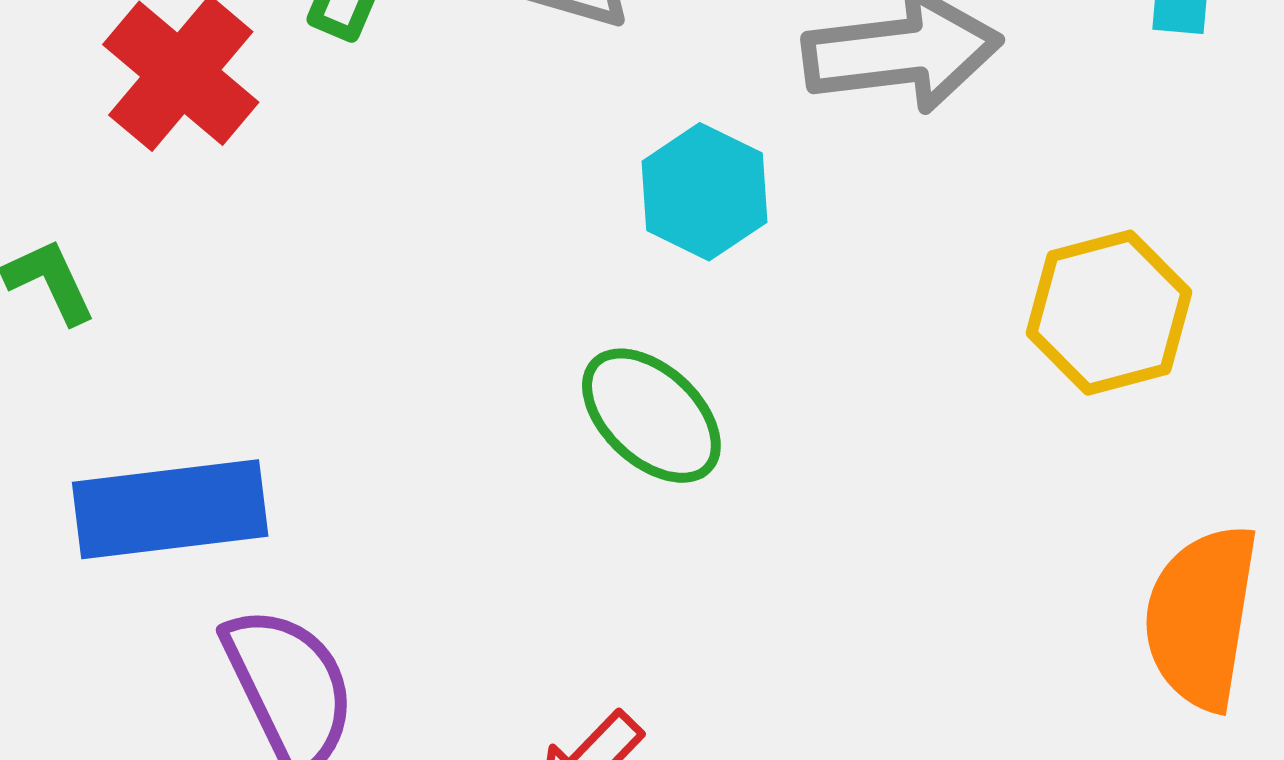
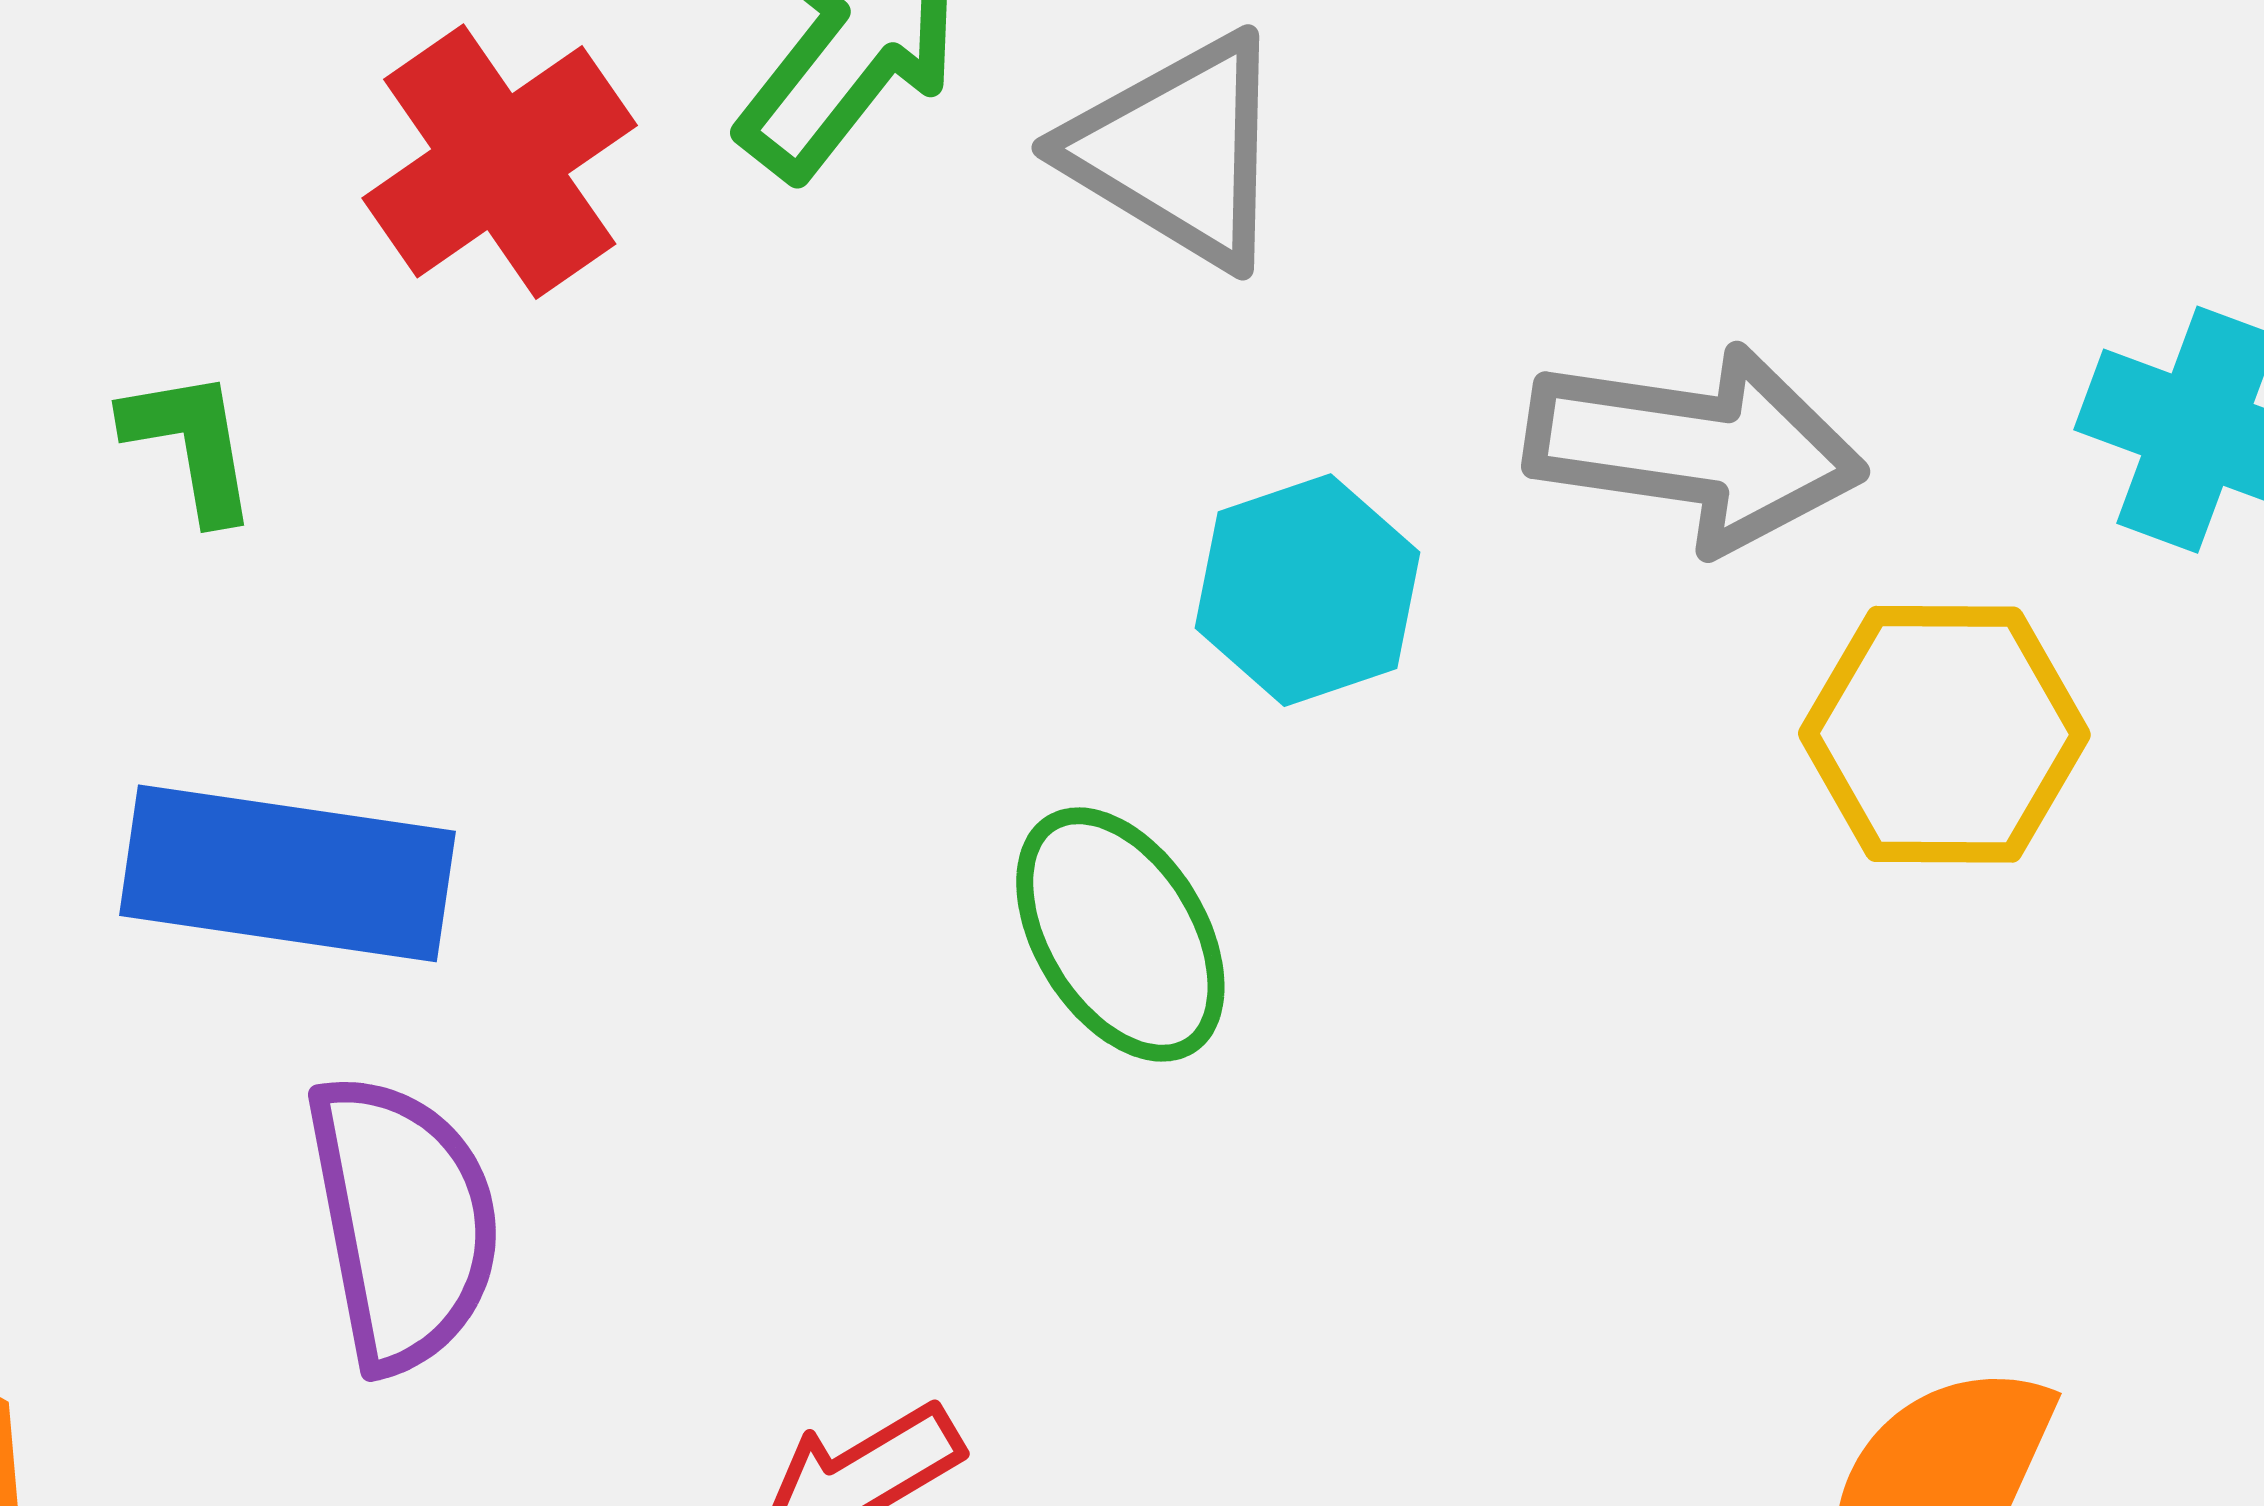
yellow hexagon: (1109, 313) -> (1944, 734), moved

